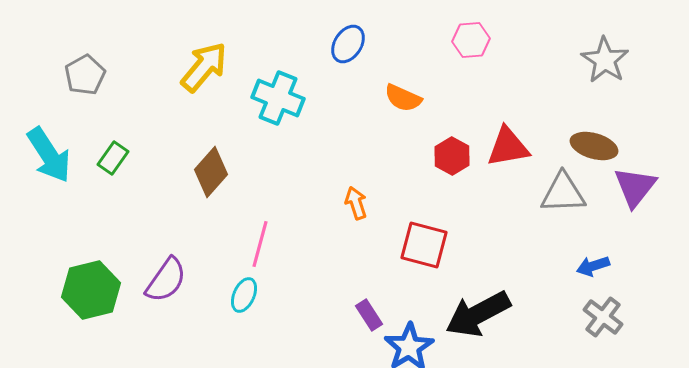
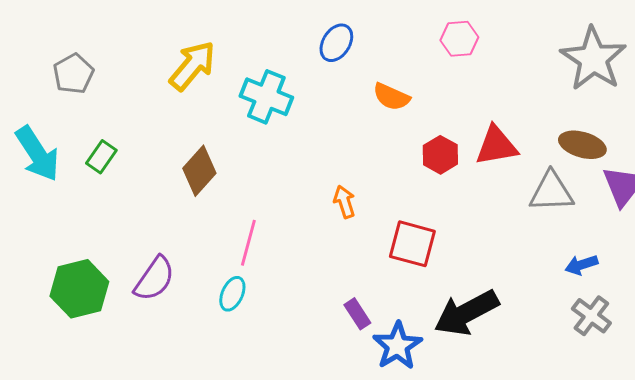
gray star: (605, 60) -> (593, 59), size x1.4

